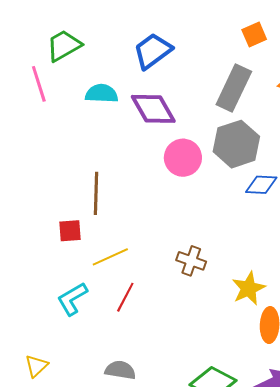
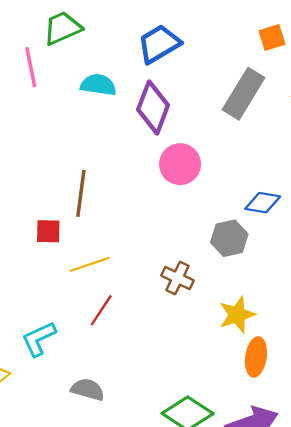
purple diamond: (153, 109) -> (153, 107), turned 45
gray hexagon: (236, 144) -> (229, 238), moved, size x0.7
cyan L-shape: (72, 299) -> (39, 339), moved

